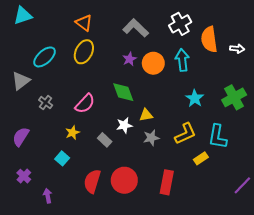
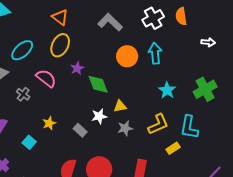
orange semicircle: (209, 39) -> (181, 16), moved, size x0.7
purple star: (129, 59) -> (77, 68), moved
pink semicircle: (85, 104) -> (46, 78), moved, turned -95
cyan square: (62, 158) -> (29, 142), moved

